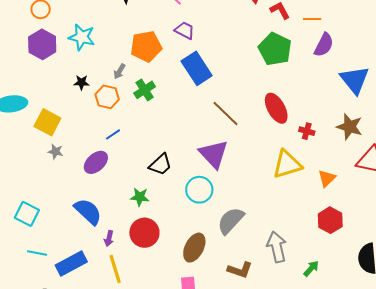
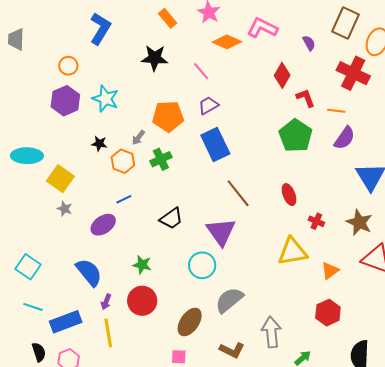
purple trapezoid: (185, 30) -> (208, 105), turned -65
red ellipse: (276, 108) -> (289, 195), size x0.7
black trapezoid: (160, 165) -> (171, 218), moved

